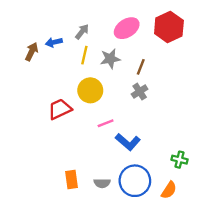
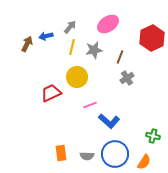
red hexagon: (169, 27) -> (152, 38), moved
gray cross: (140, 92) -> (127, 78), moved

